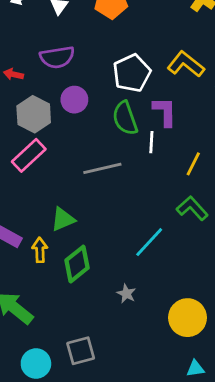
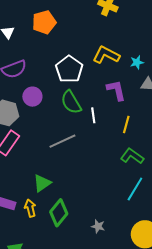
purple L-shape: (165, 112) -> (116, 90), moved
cyan line: (149, 242) -> (135, 189), moved

